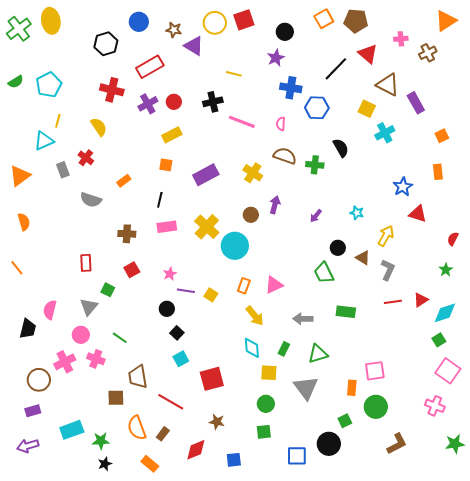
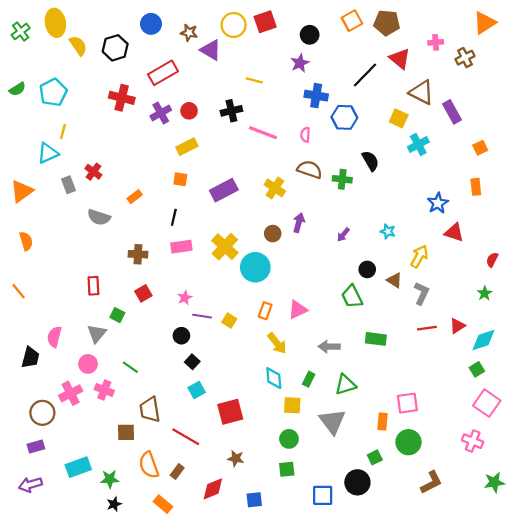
green cross: (19, 29) -> (21, 32), size x0.7
yellow semicircle: (99, 127) -> (78, 46), moved

